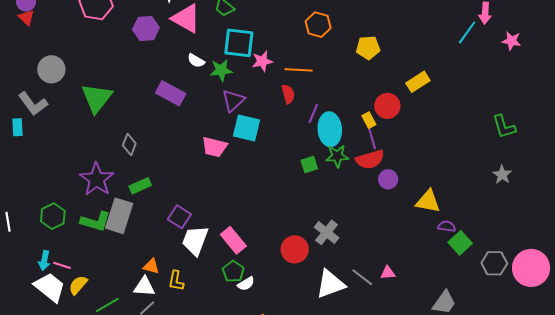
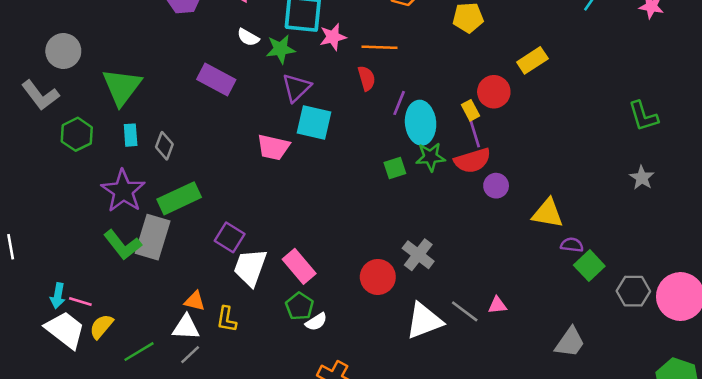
cyan rectangle: (17, 127) -> (131, 135), moved
green rectangle: (140, 186) -> (179, 198), size x1.5
green hexagon: (53, 216) -> (77, 134), moved
green L-shape: (95, 221) -> (122, 245), turned 36

